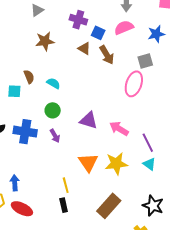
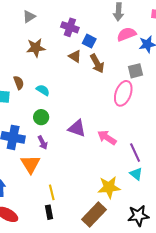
pink semicircle: (124, 28) -> (126, 34), moved
orange triangle: (88, 162) -> (30, 164), moved
yellow star: (116, 163) -> (109, 187), moved
black star: (153, 206) -> (138, 216), turned -30

